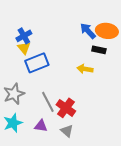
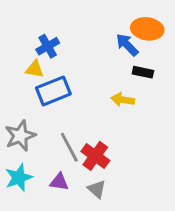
orange ellipse: (107, 31) -> (147, 29), moved
blue cross: (24, 36) -> (48, 46), moved
yellow triangle: (24, 48) -> (35, 69), turned -40

